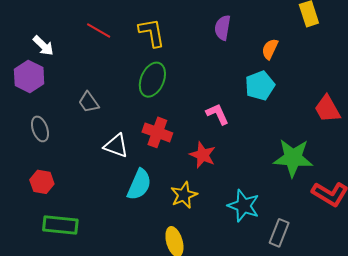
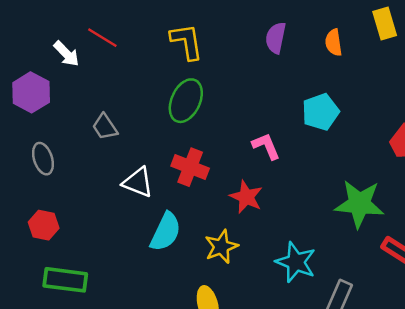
red line: (99, 31) -> (102, 38), moved
white arrow: (43, 46) -> (66, 54), moved
orange semicircle: (270, 49) -> (334, 43), moved, turned -35

